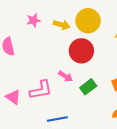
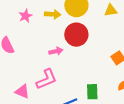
pink arrow: (66, 76) -> (56, 51), moved, turned -32
green rectangle: (88, 87) -> (92, 92), moved, turned -42

